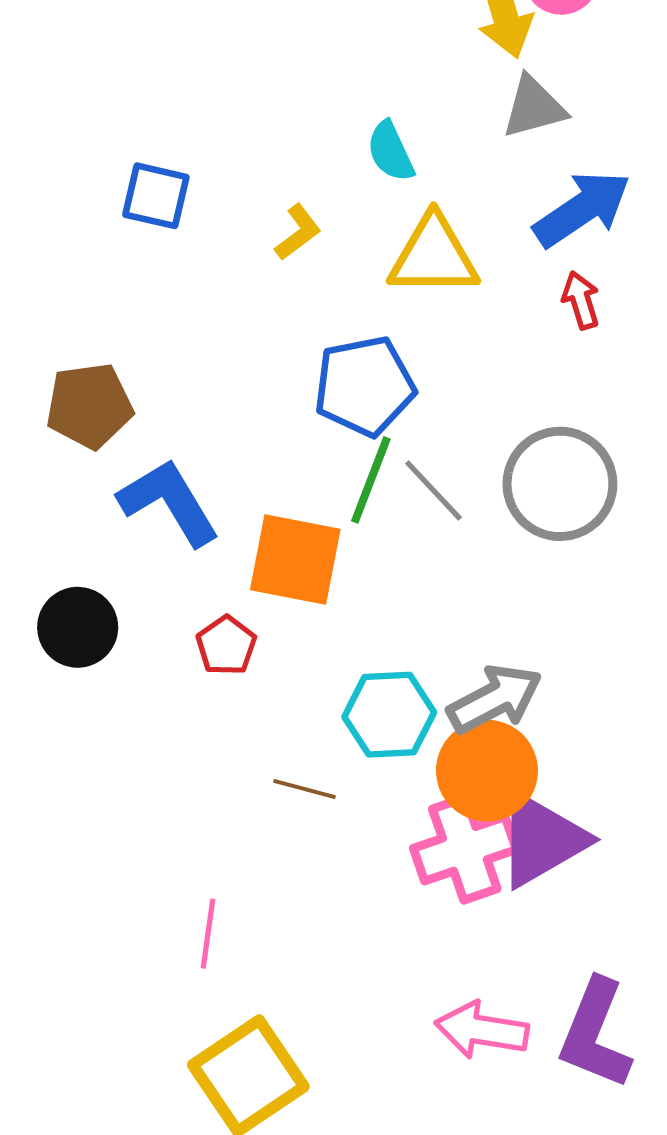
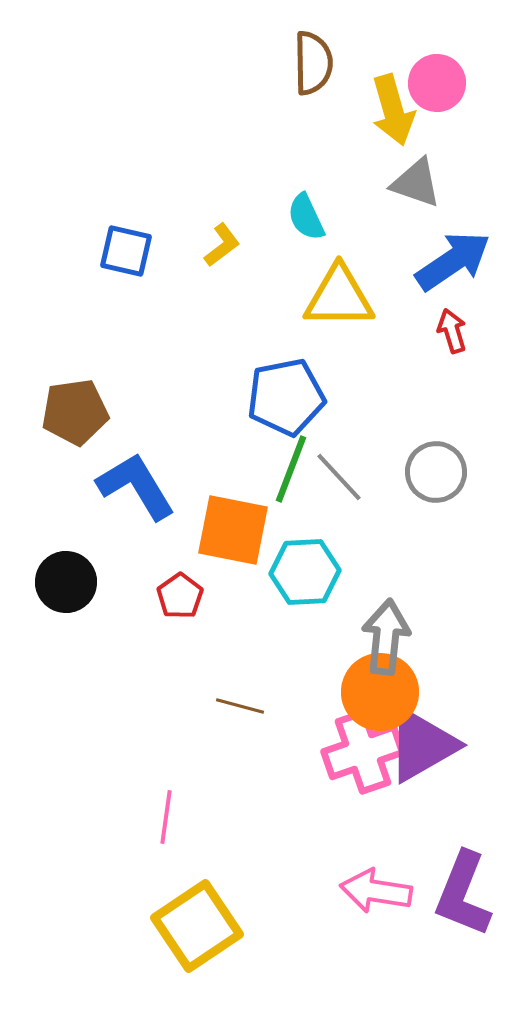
gray triangle: (534, 107) -> (416, 183), turned 34
yellow L-shape: (298, 232) -> (222, 245), moved
gray circle: (560, 484) -> (436, 472), size x0.7
gray arrow: (495, 699) -> (386, 637), turned -56
cyan hexagon: (389, 715) -> (305, 572), moved

